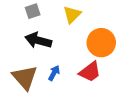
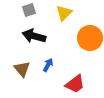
red trapezoid: (90, 72) -> (75, 84), moved
brown triangle: (25, 77) -> (22, 69), size x0.7

